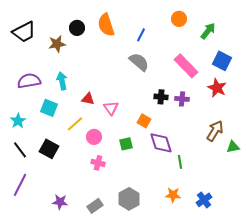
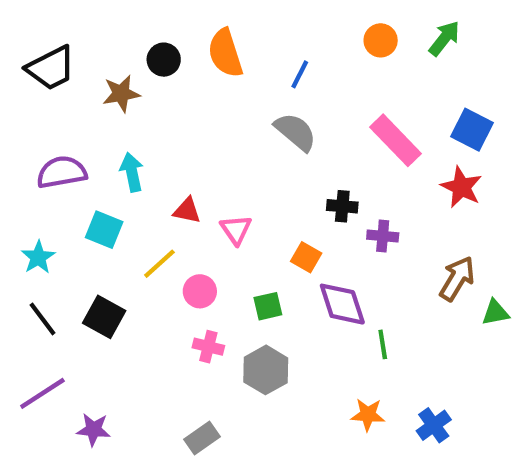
green arrow: (208, 31) -> (444, 38), moved
purple cross: (182, 99) -> (383, 236), moved
purple line: (20, 185) -> (42, 393), turned 30
gray hexagon: (129, 199) -> (266, 370), moved
purple star: (60, 202) -> (94, 430), moved

